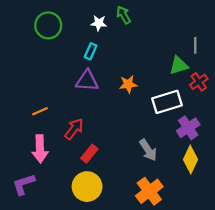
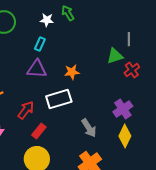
white rectangle: (167, 102) -> (59, 99), moved

